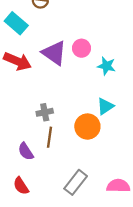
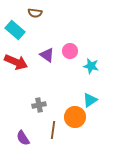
purple triangle: (54, 53) -> (47, 55), size x0.7
brown line: (49, 137) -> (53, 130), moved

